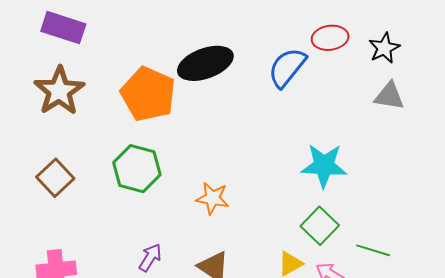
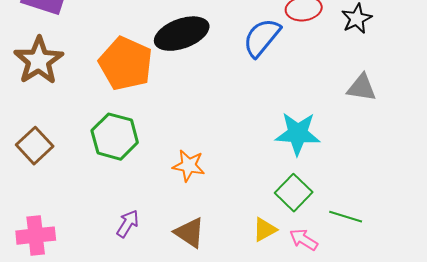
gray triangle: (389, 96) -> (362, 88), moved

